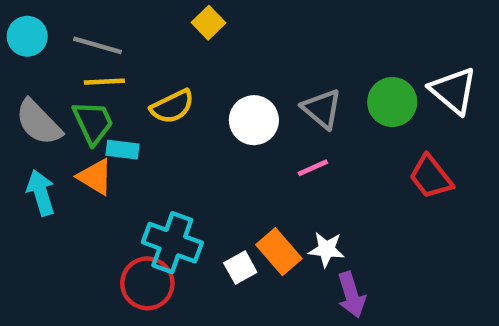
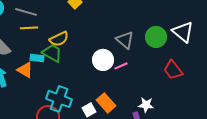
white circle: (254, 120) -> (103, 60), moved
green trapezoid: (93, 122) -> (52, 53), moved, turned -35
white star: (326, 249) -> (146, 105), moved

